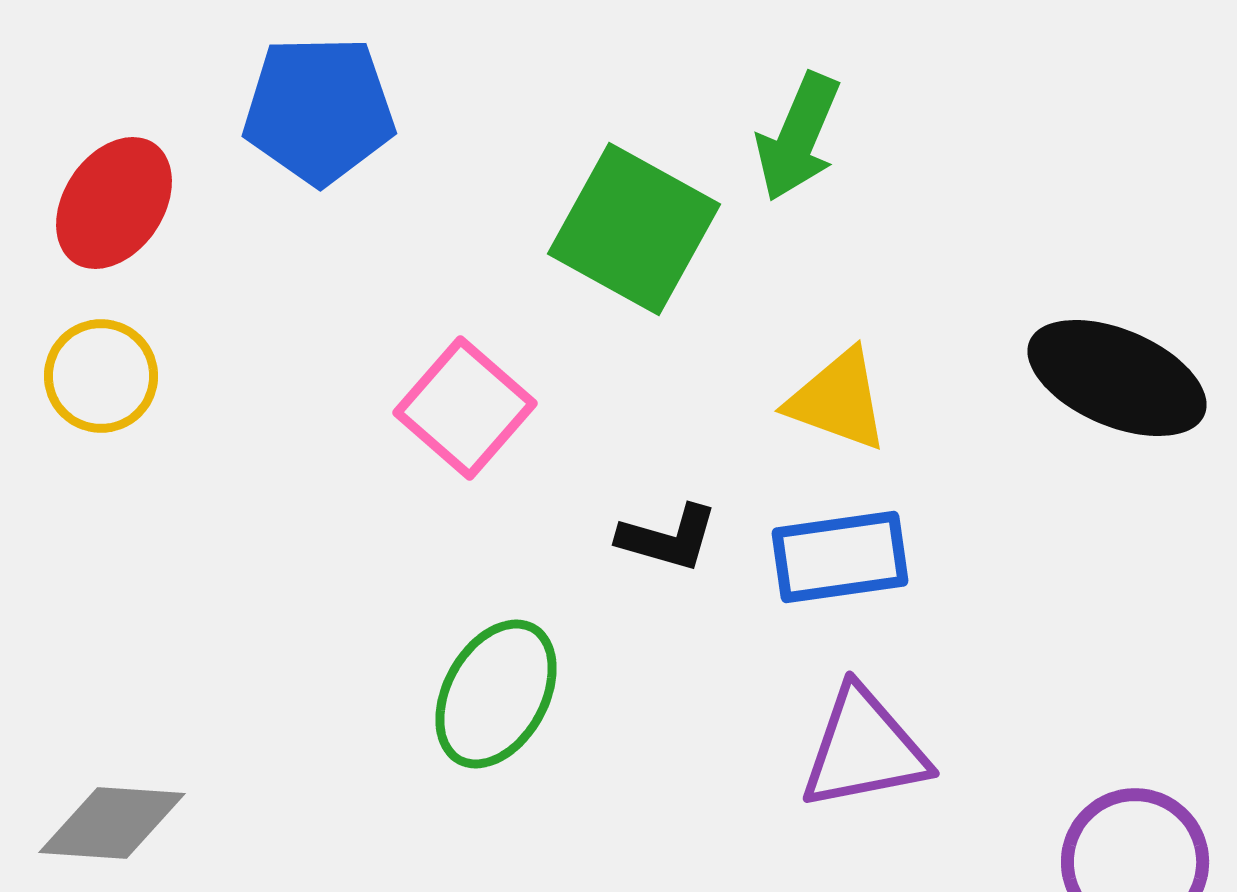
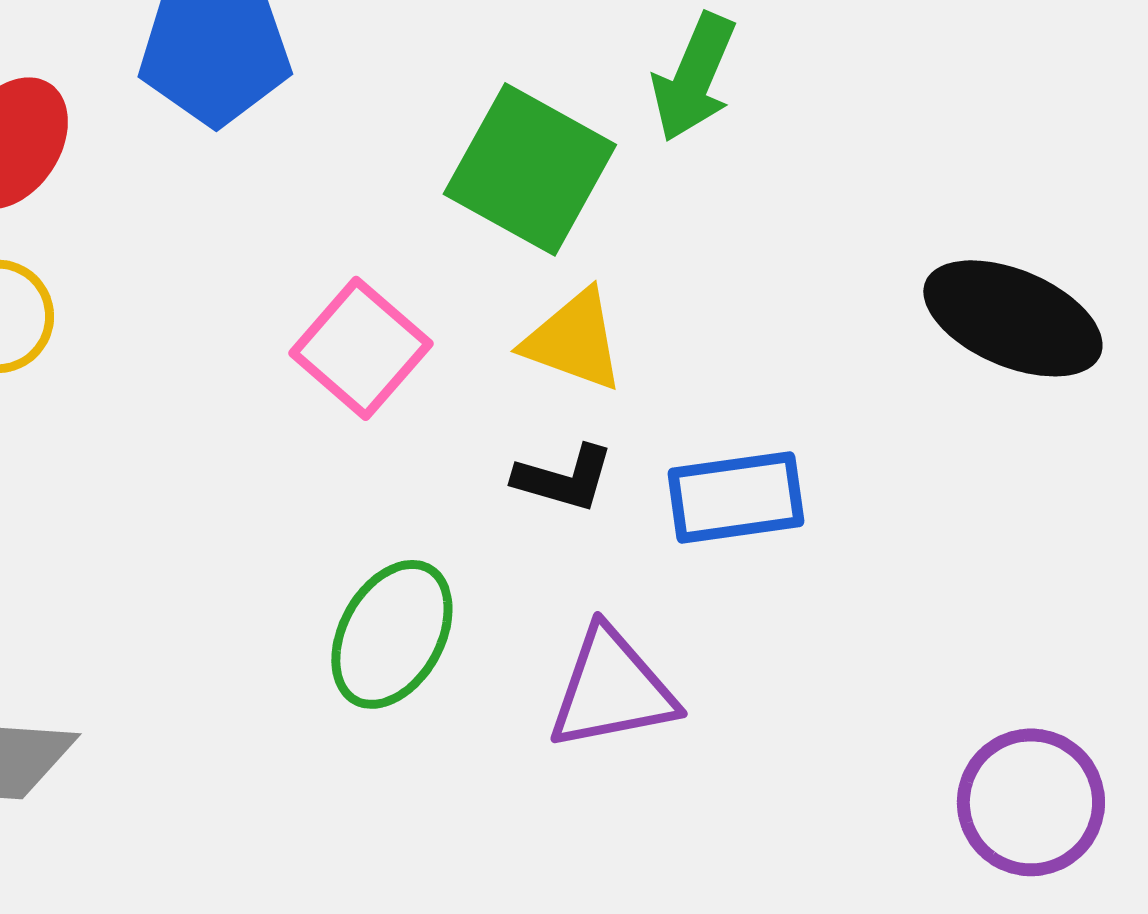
yellow triangle: (838, 400) -> (574, 340), moved
purple triangle: (864, 749) -> (612, 689), moved

